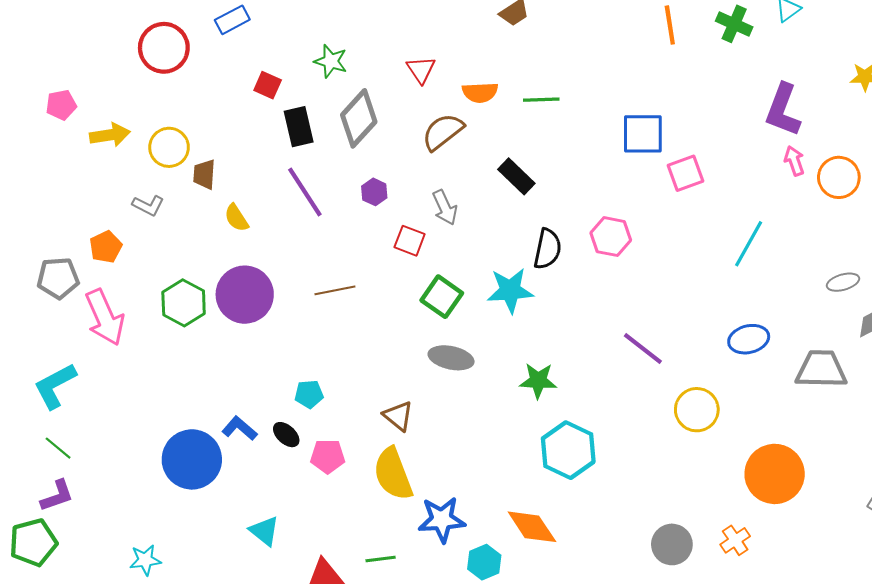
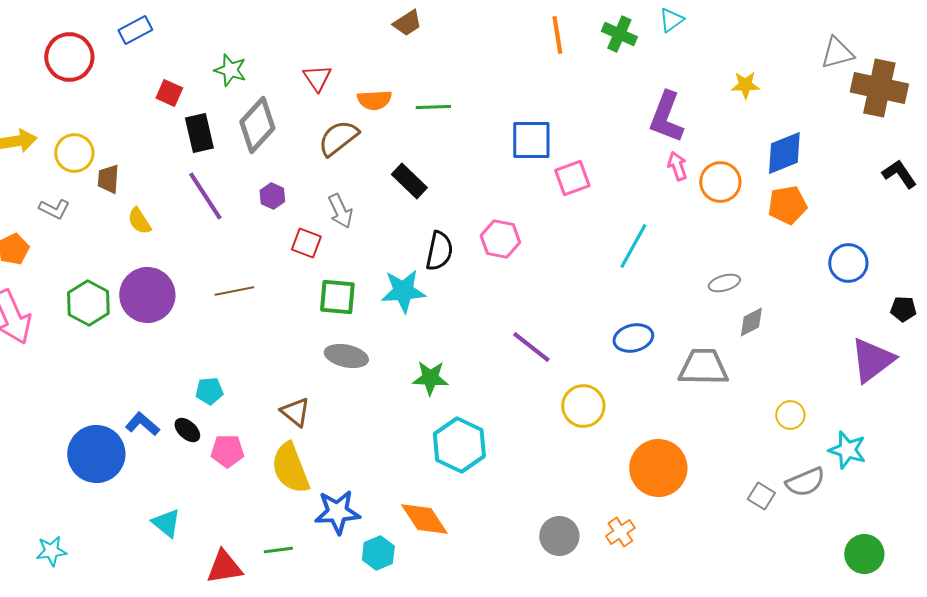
green square: (442, 297) -> (337, 297), turned -30

